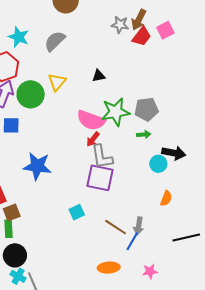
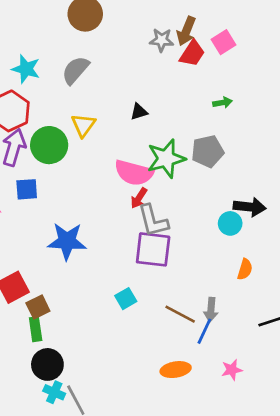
green arrow: (144, 135) -> (223, 103), moved

